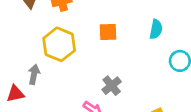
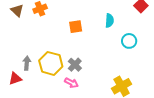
yellow hexagon: (59, 44) -> (51, 63), moved
gray cross: (112, 86) -> (75, 65), moved

